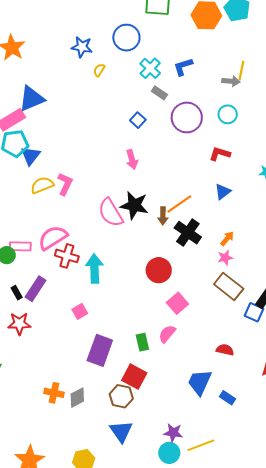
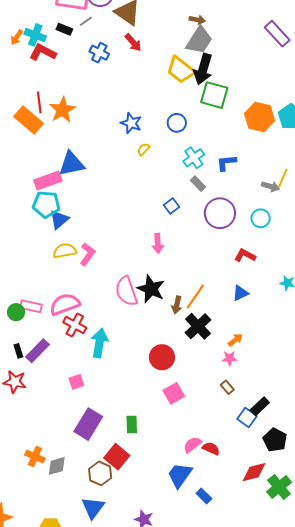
blue circle: (126, 38) -> (177, 123), size x0.7
orange line: (179, 204) -> (195, 297), turned -32
brown rectangle: (229, 287) -> (227, 387), size x0.5
pink semicircle: (167, 334) -> (192, 445), moved

